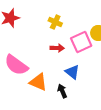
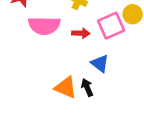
pink semicircle: (16, 65) -> (44, 26), moved, turned -35
orange triangle: (38, 82) -> (66, 87), moved

